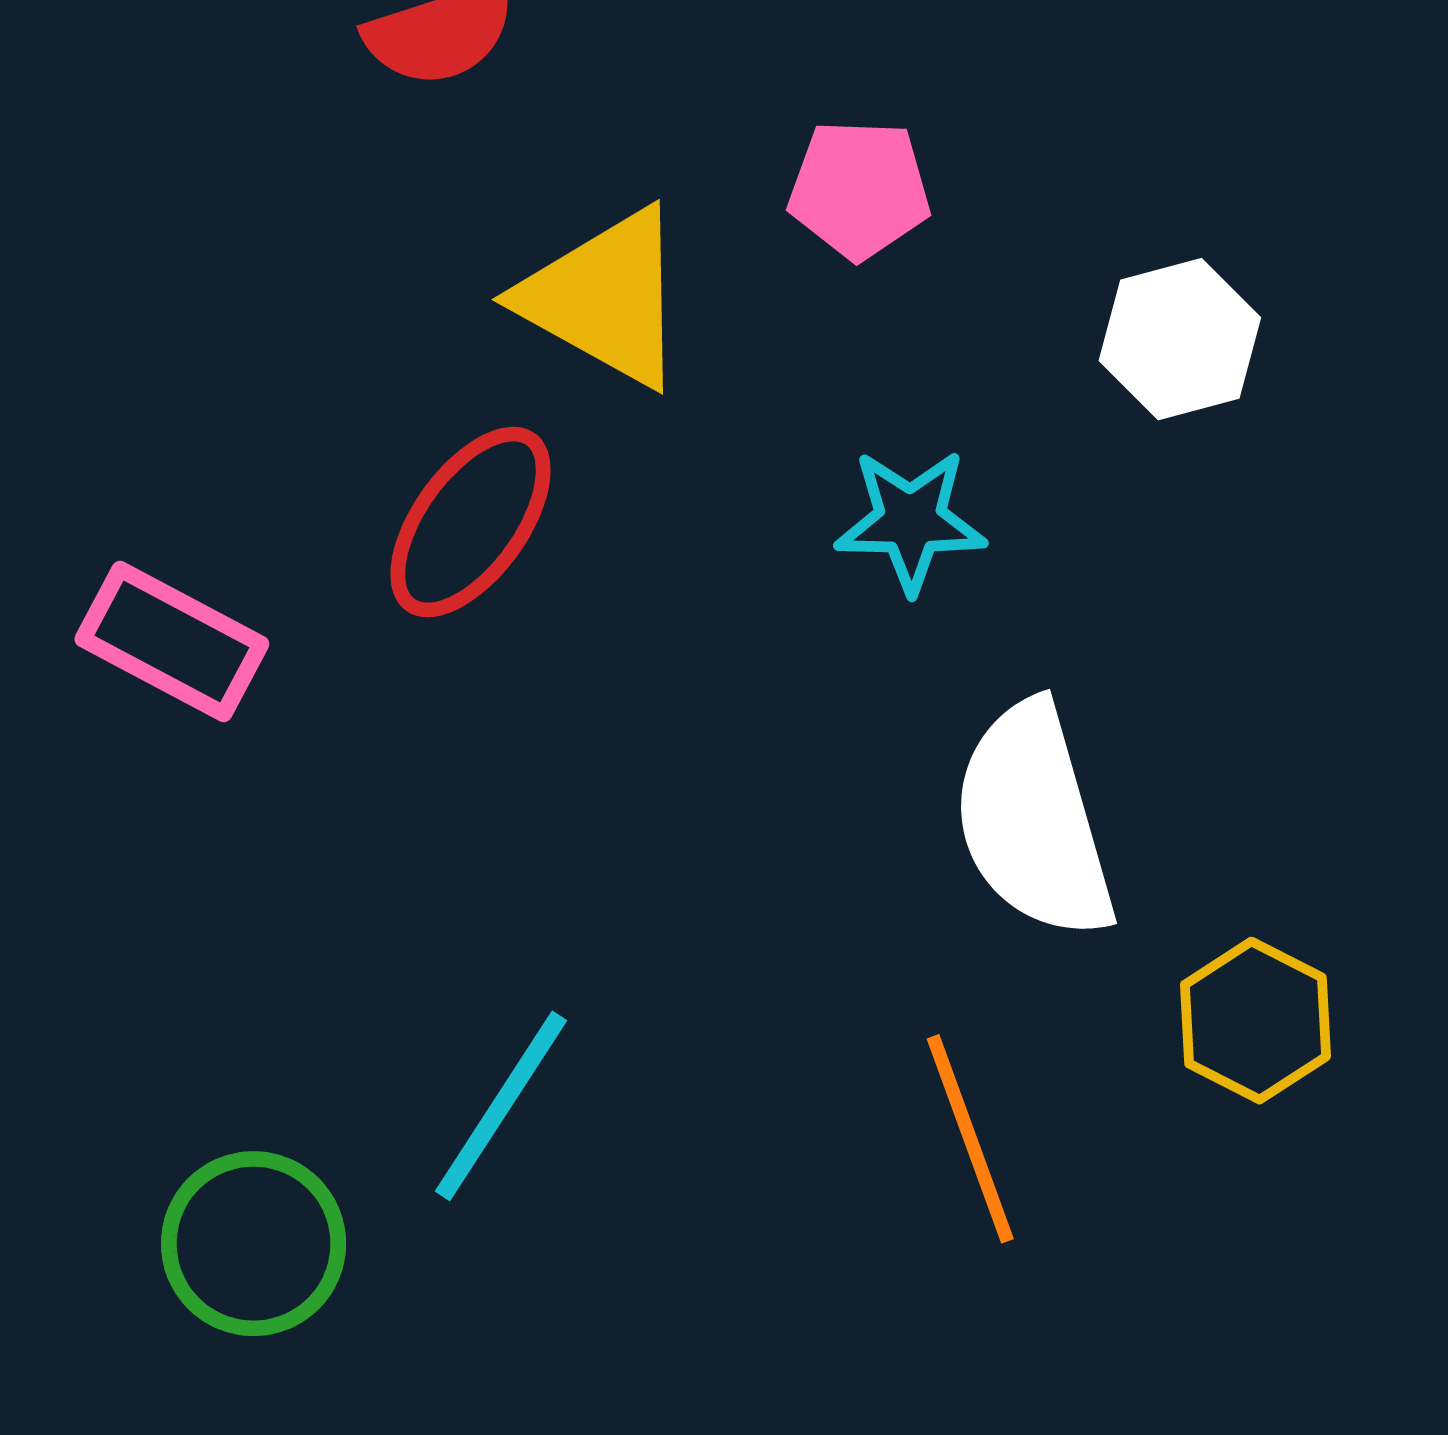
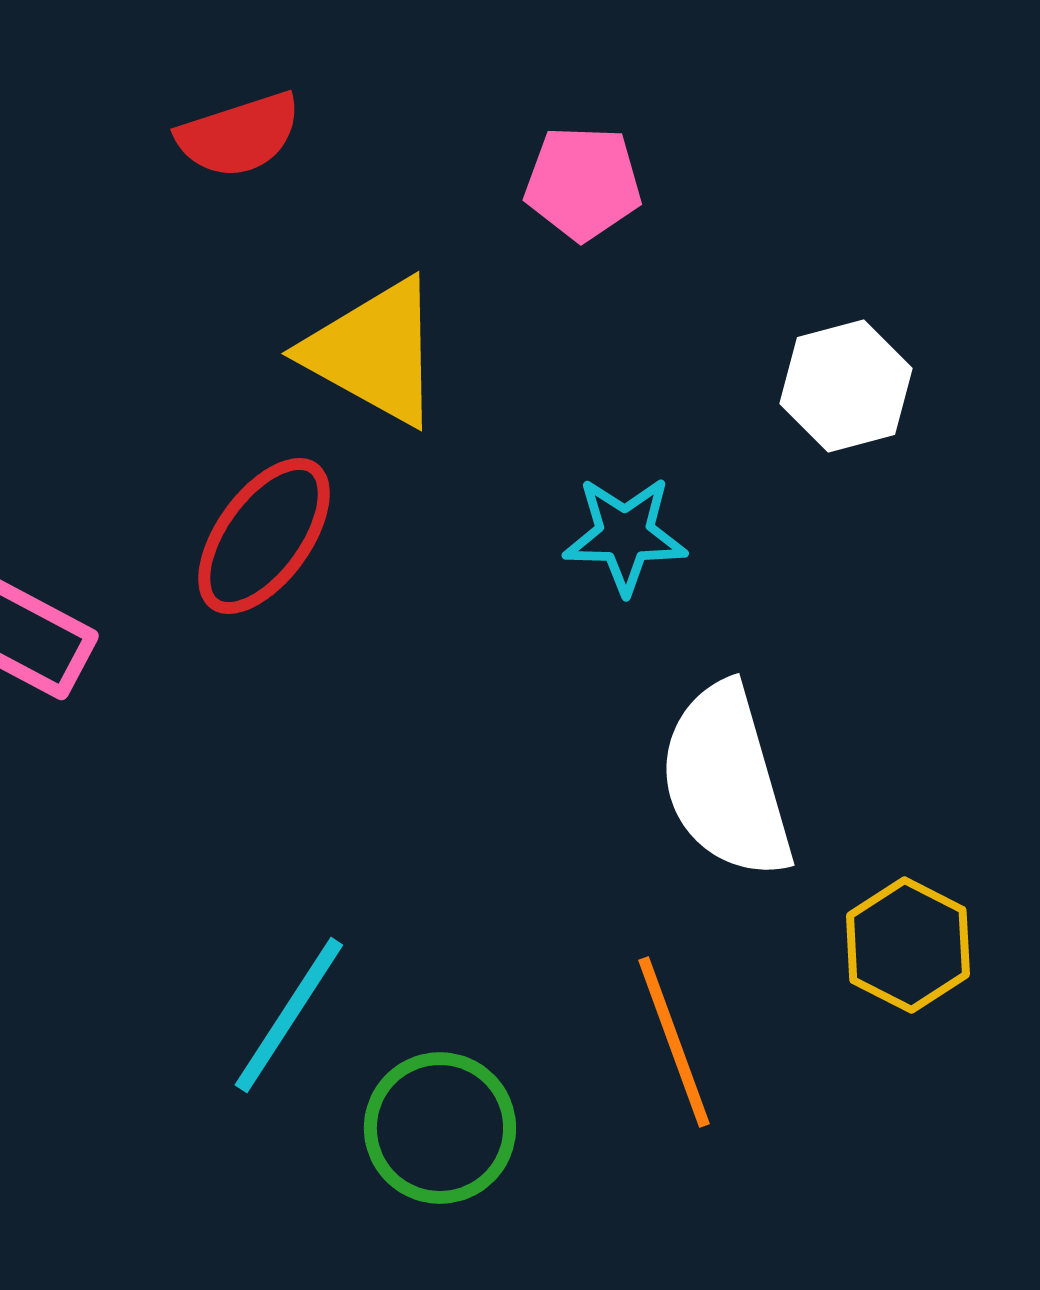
pink pentagon: (859, 189) -> (583, 183), moved
green circle: (254, 1244) -> (440, 1128), moved

